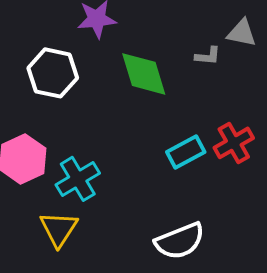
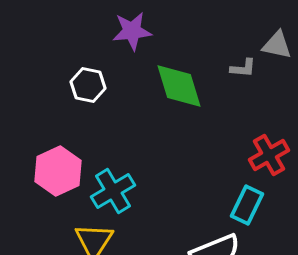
white hexagon: (53, 73) -> (88, 85), size x0.7
cyan rectangle: (186, 152) -> (247, 205), moved, turned -36

